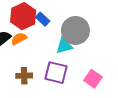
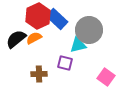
blue rectangle: (43, 19) -> (57, 19), size x1.5
purple square: (56, 73) -> (65, 63), moved, size x0.7

